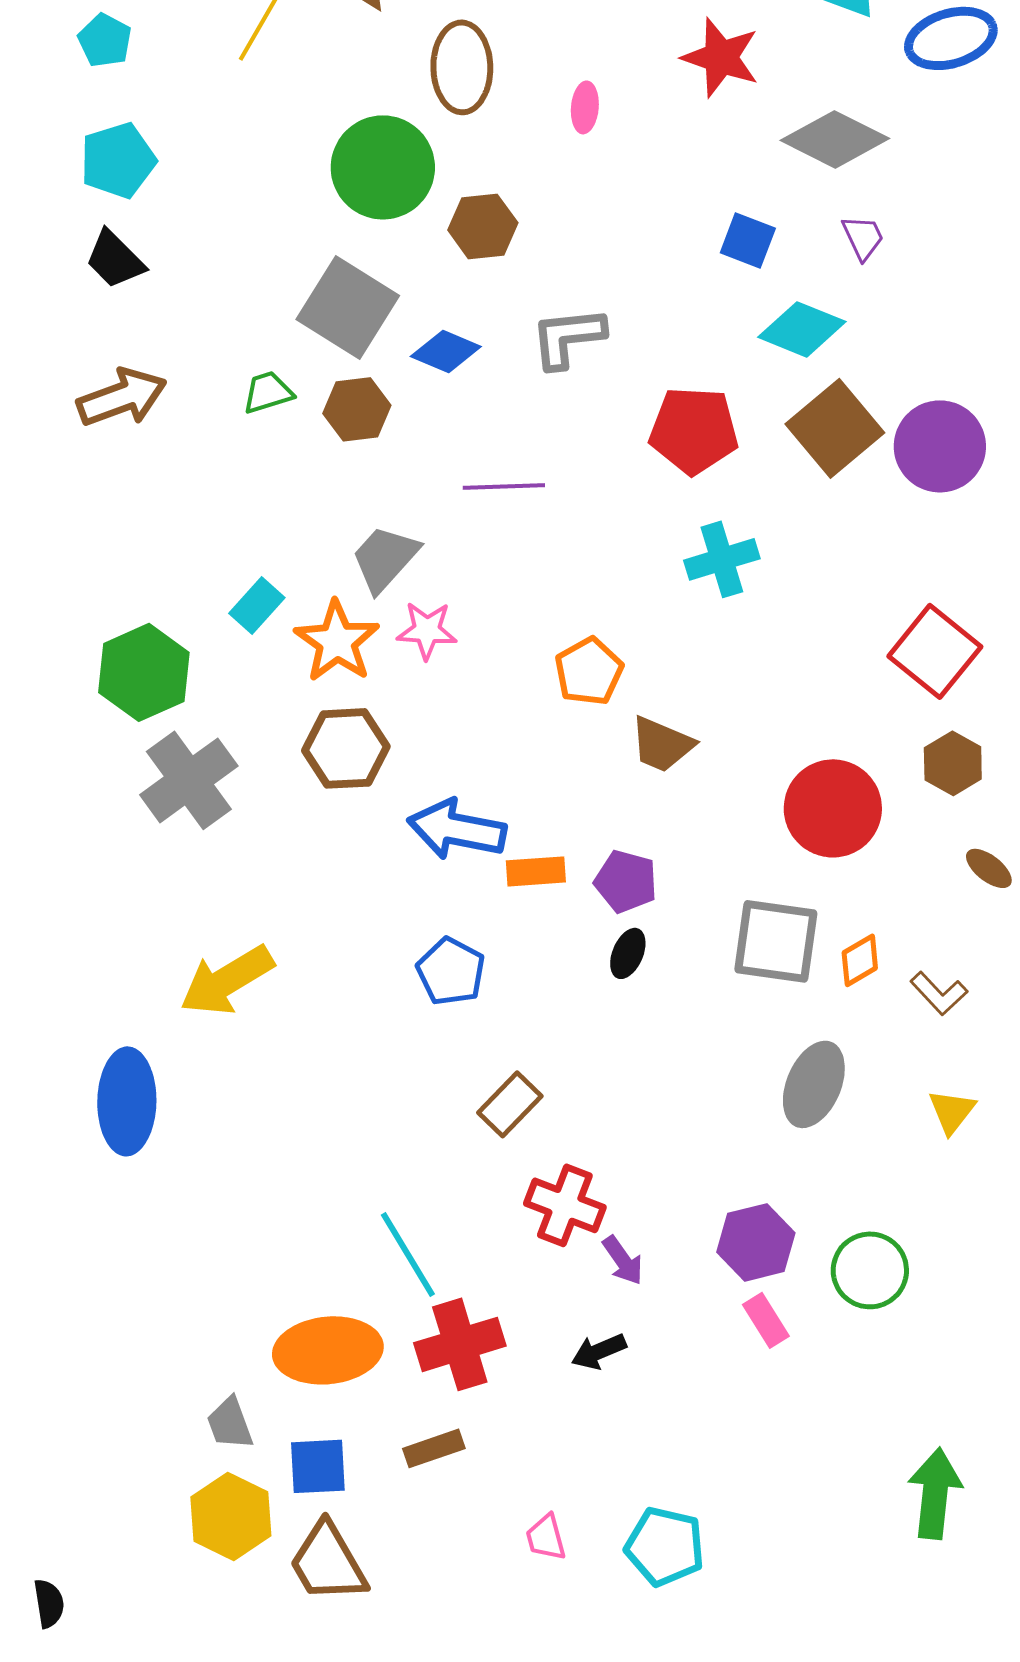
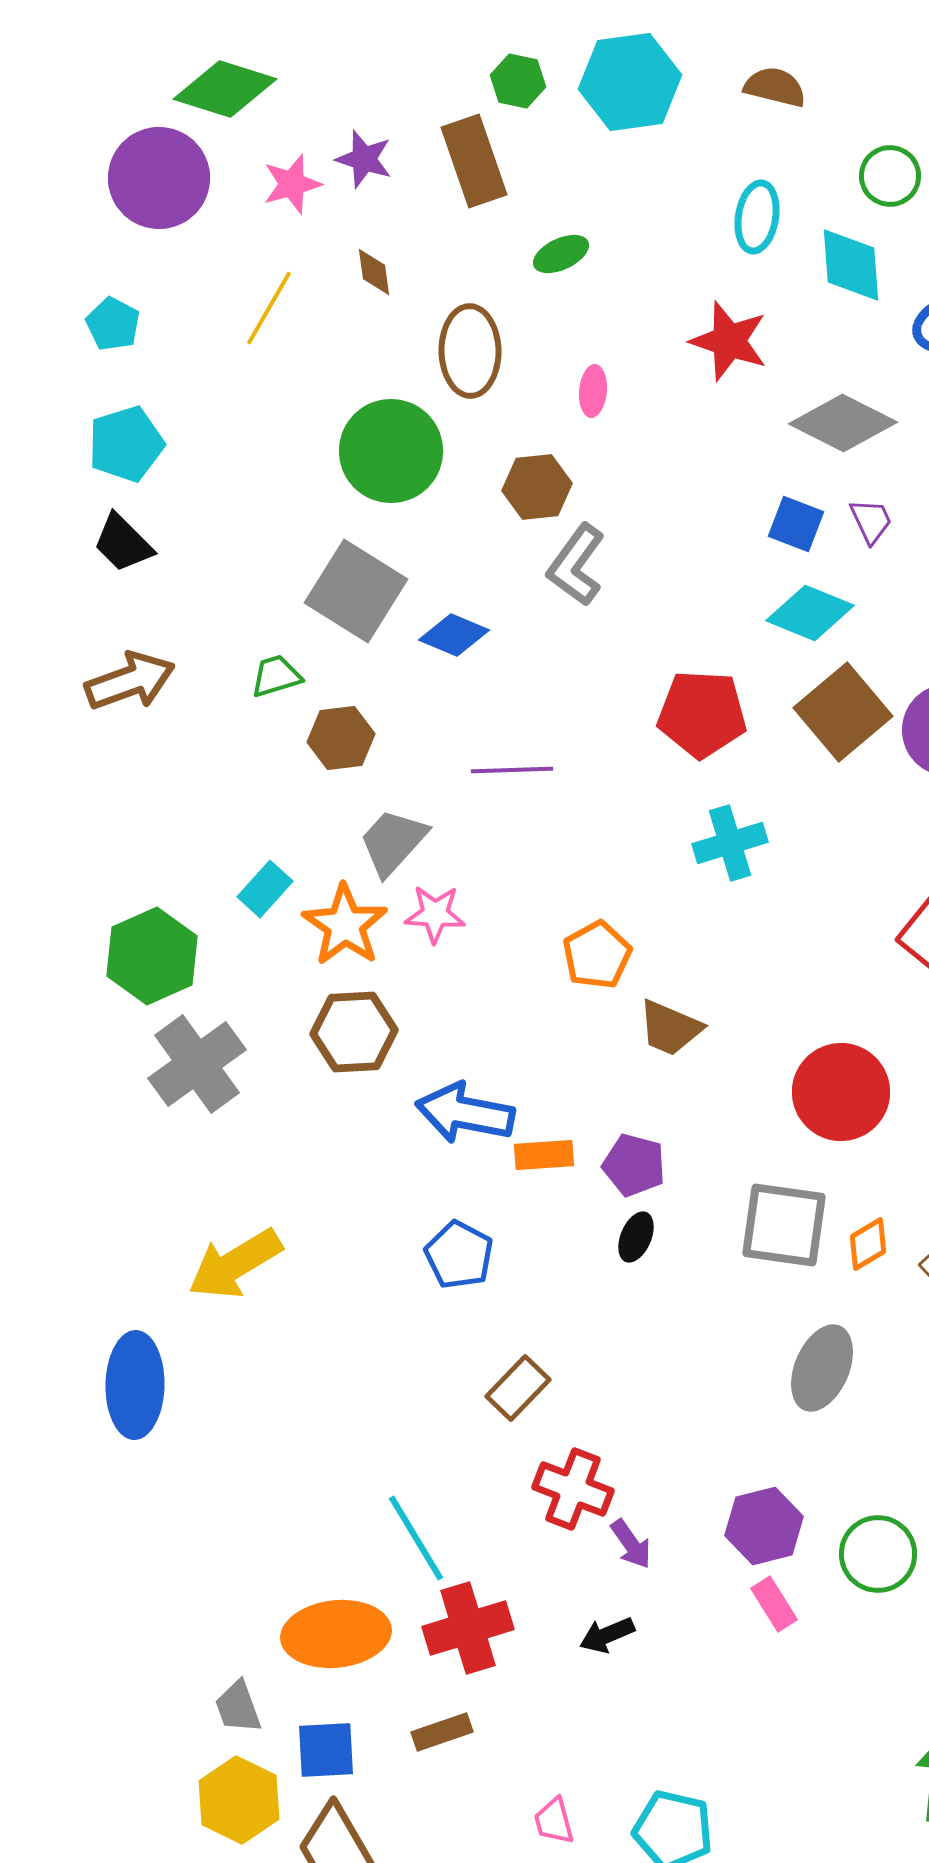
brown hexagon: (483, 226) -> (537, 487), moved
blue square: (748, 240) -> (796, 524), moved
gray L-shape: (568, 337) -> (576, 565), moved, turned -48
brown hexagon: (357, 409) -> (341, 738), moved

